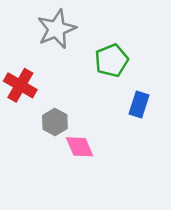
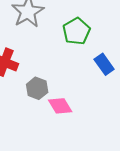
blue rectangle: (139, 105) -> (104, 64), turned -45

